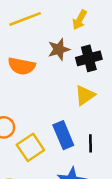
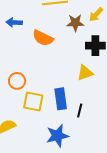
brown star: (59, 49) -> (75, 23), moved
yellow square: (30, 147) -> (33, 101), turned 30

